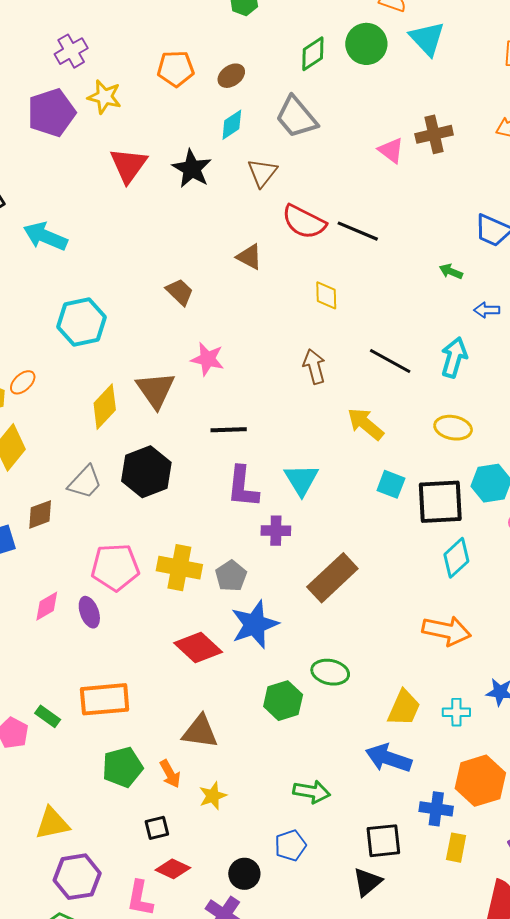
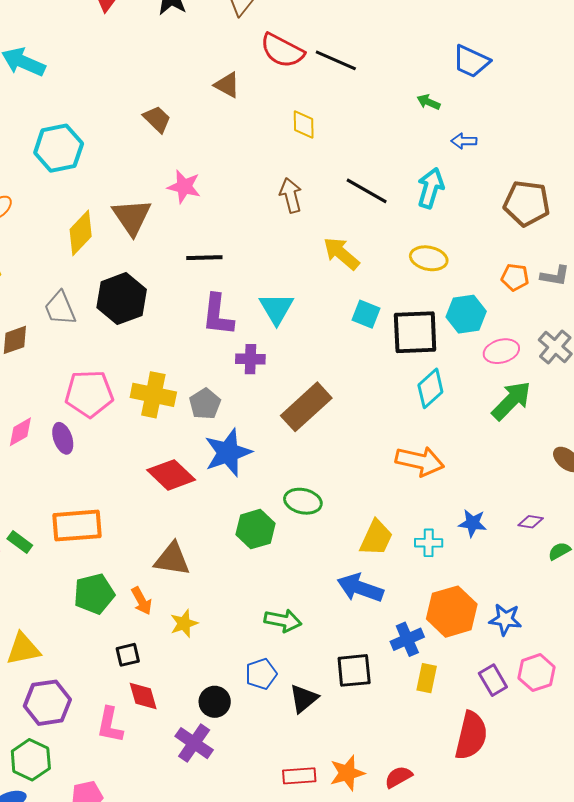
gray trapezoid: (85, 482) -> (60, 308), turned 114
blue cross: (436, 809) -> (407, 639), turned -32
red diamond: (173, 869) -> (143, 696), turned 48
black triangle: (367, 882) -> (304, 698), moved

